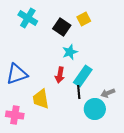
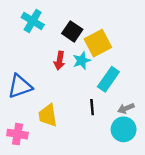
yellow square: (84, 19) -> (98, 43), moved, size x1.6
red arrow: (60, 75) -> (59, 61), moved
cyan rectangle: (83, 76) -> (108, 79), moved
cyan circle: (95, 109) -> (124, 129), moved

